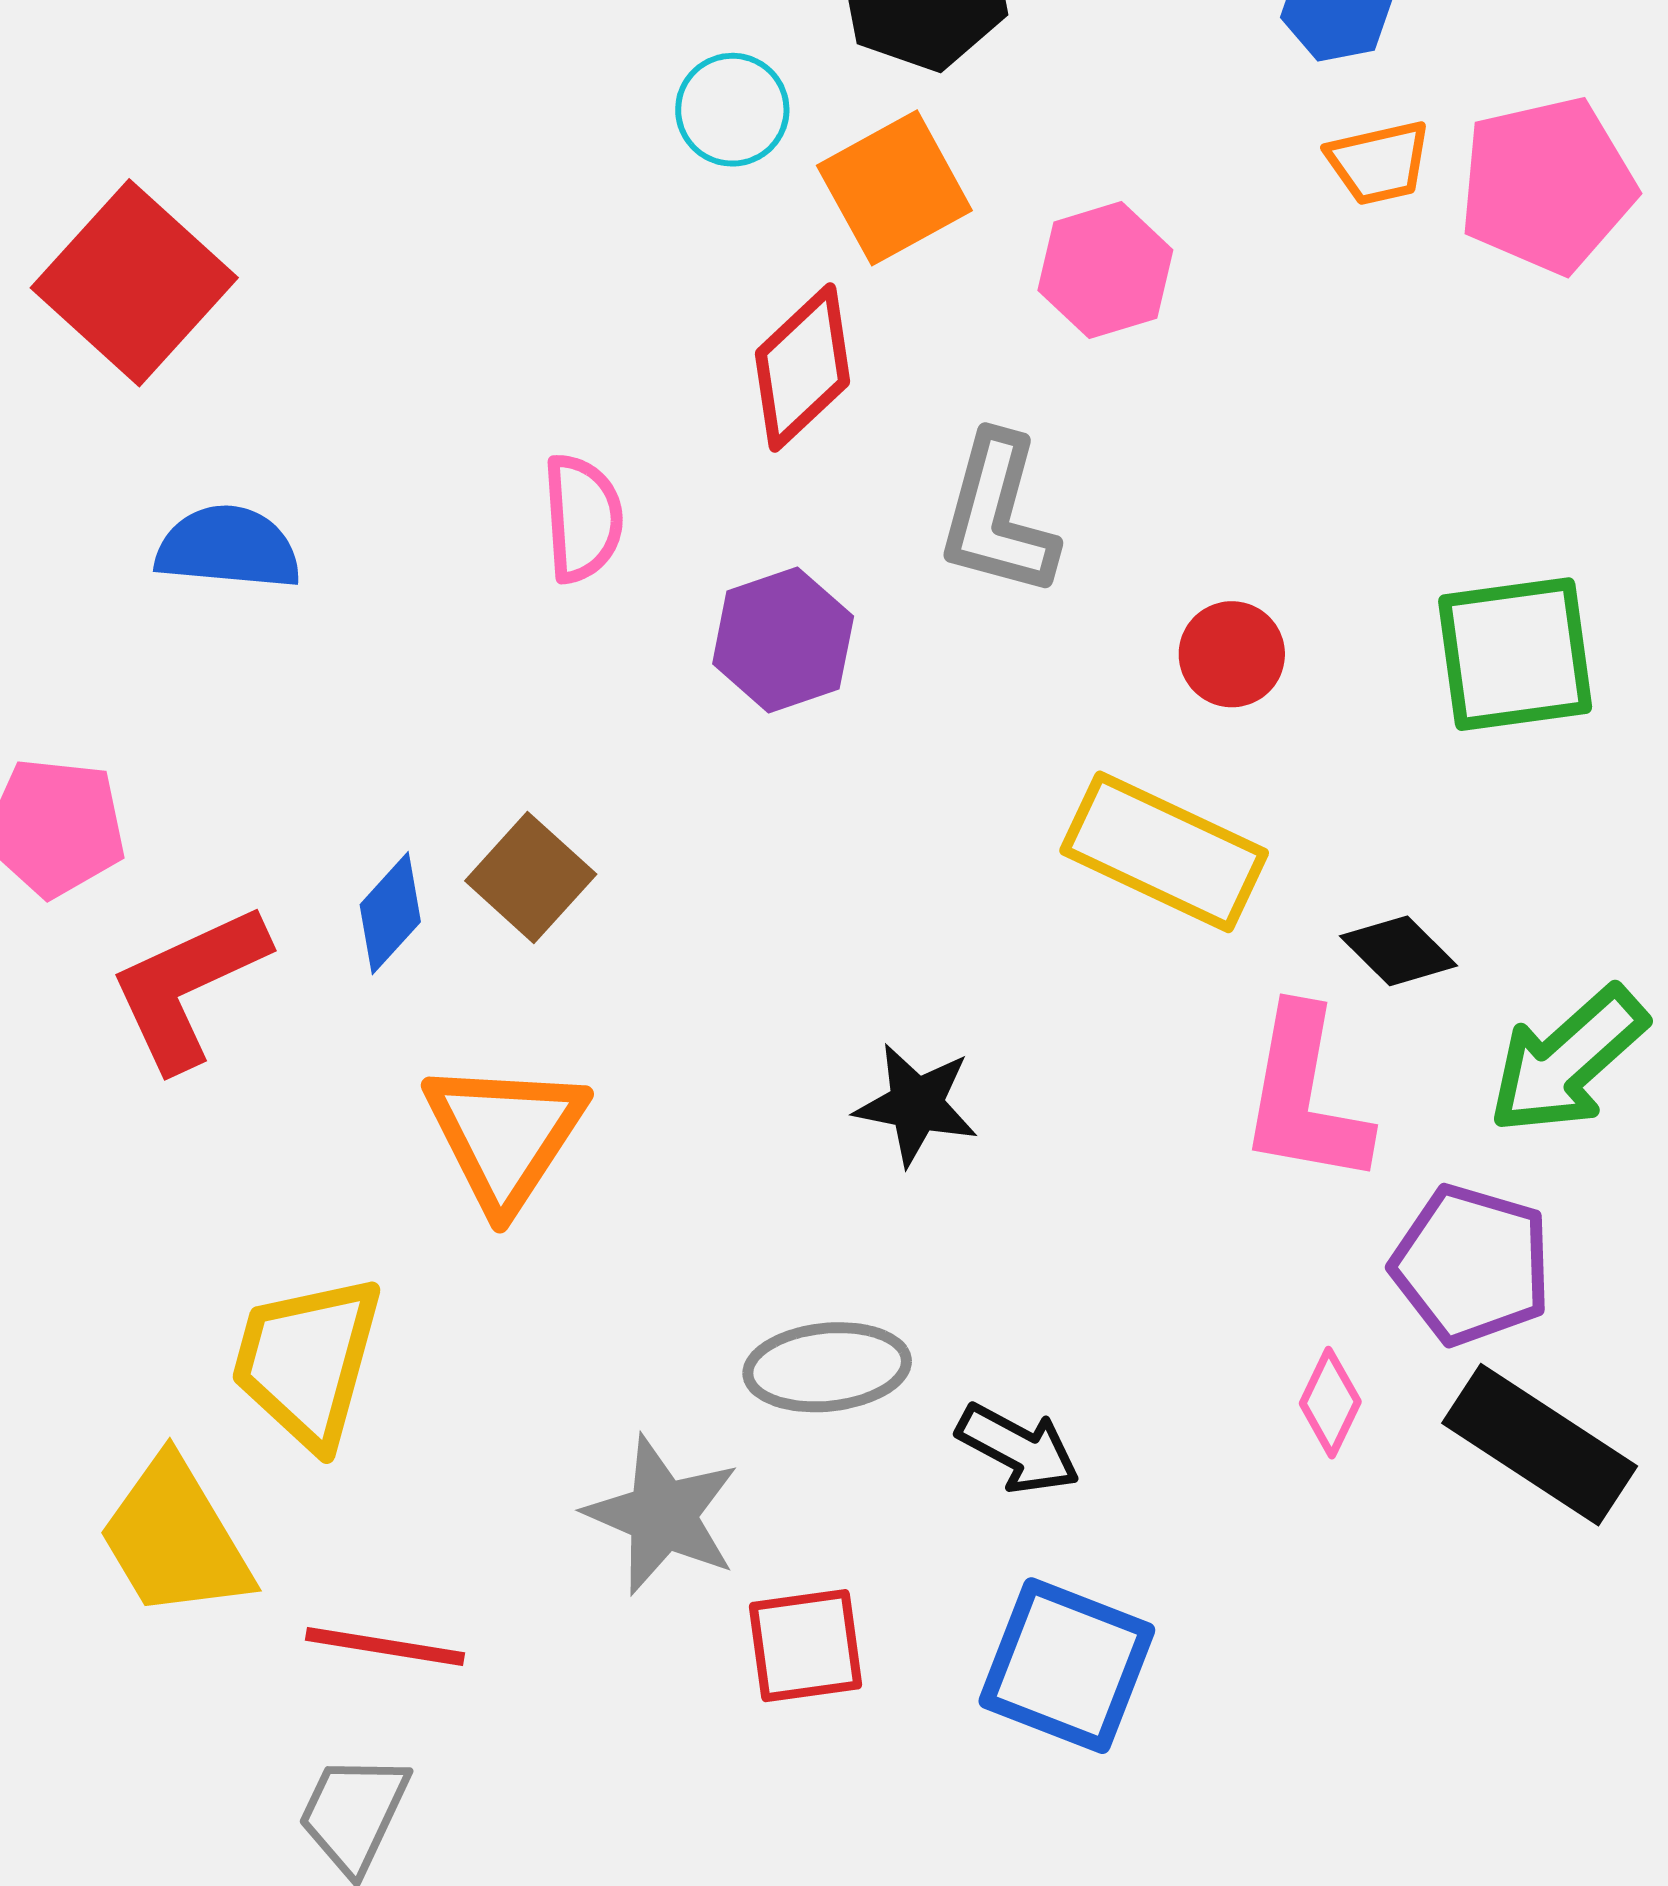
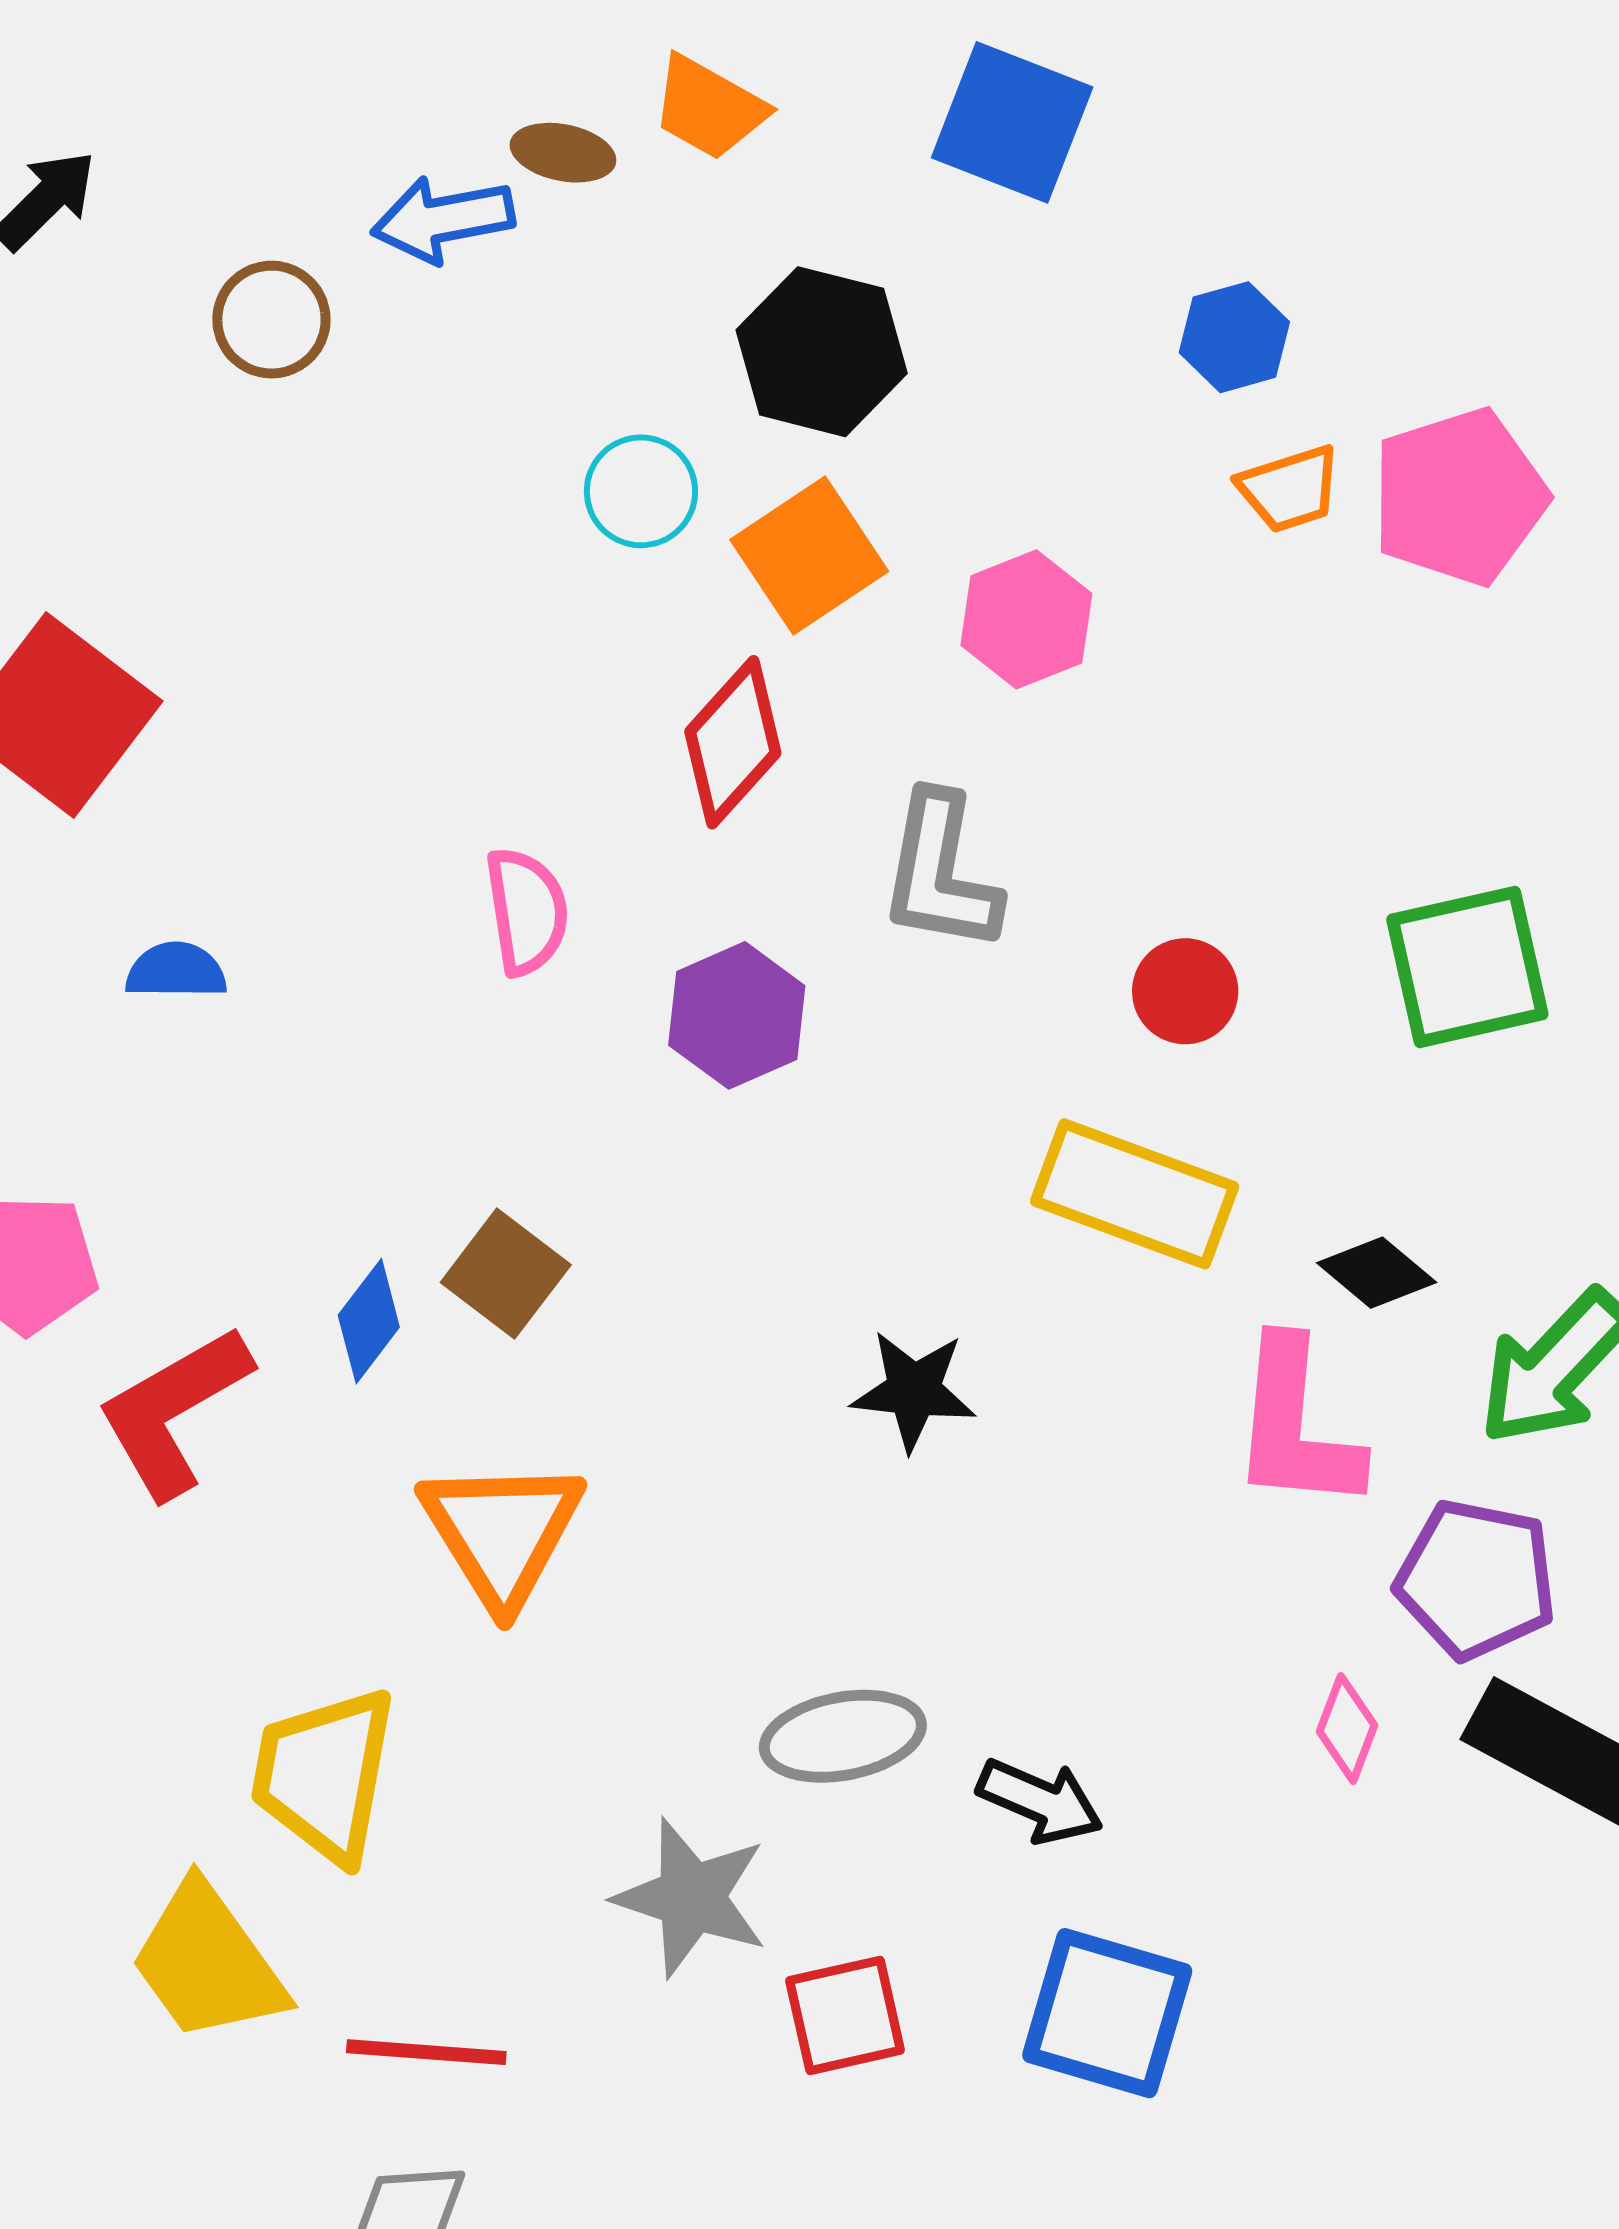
blue semicircle: (228, 548) -> (176, 971), size x0.7
black star: (916, 1104) -> (914, 1391), moved

